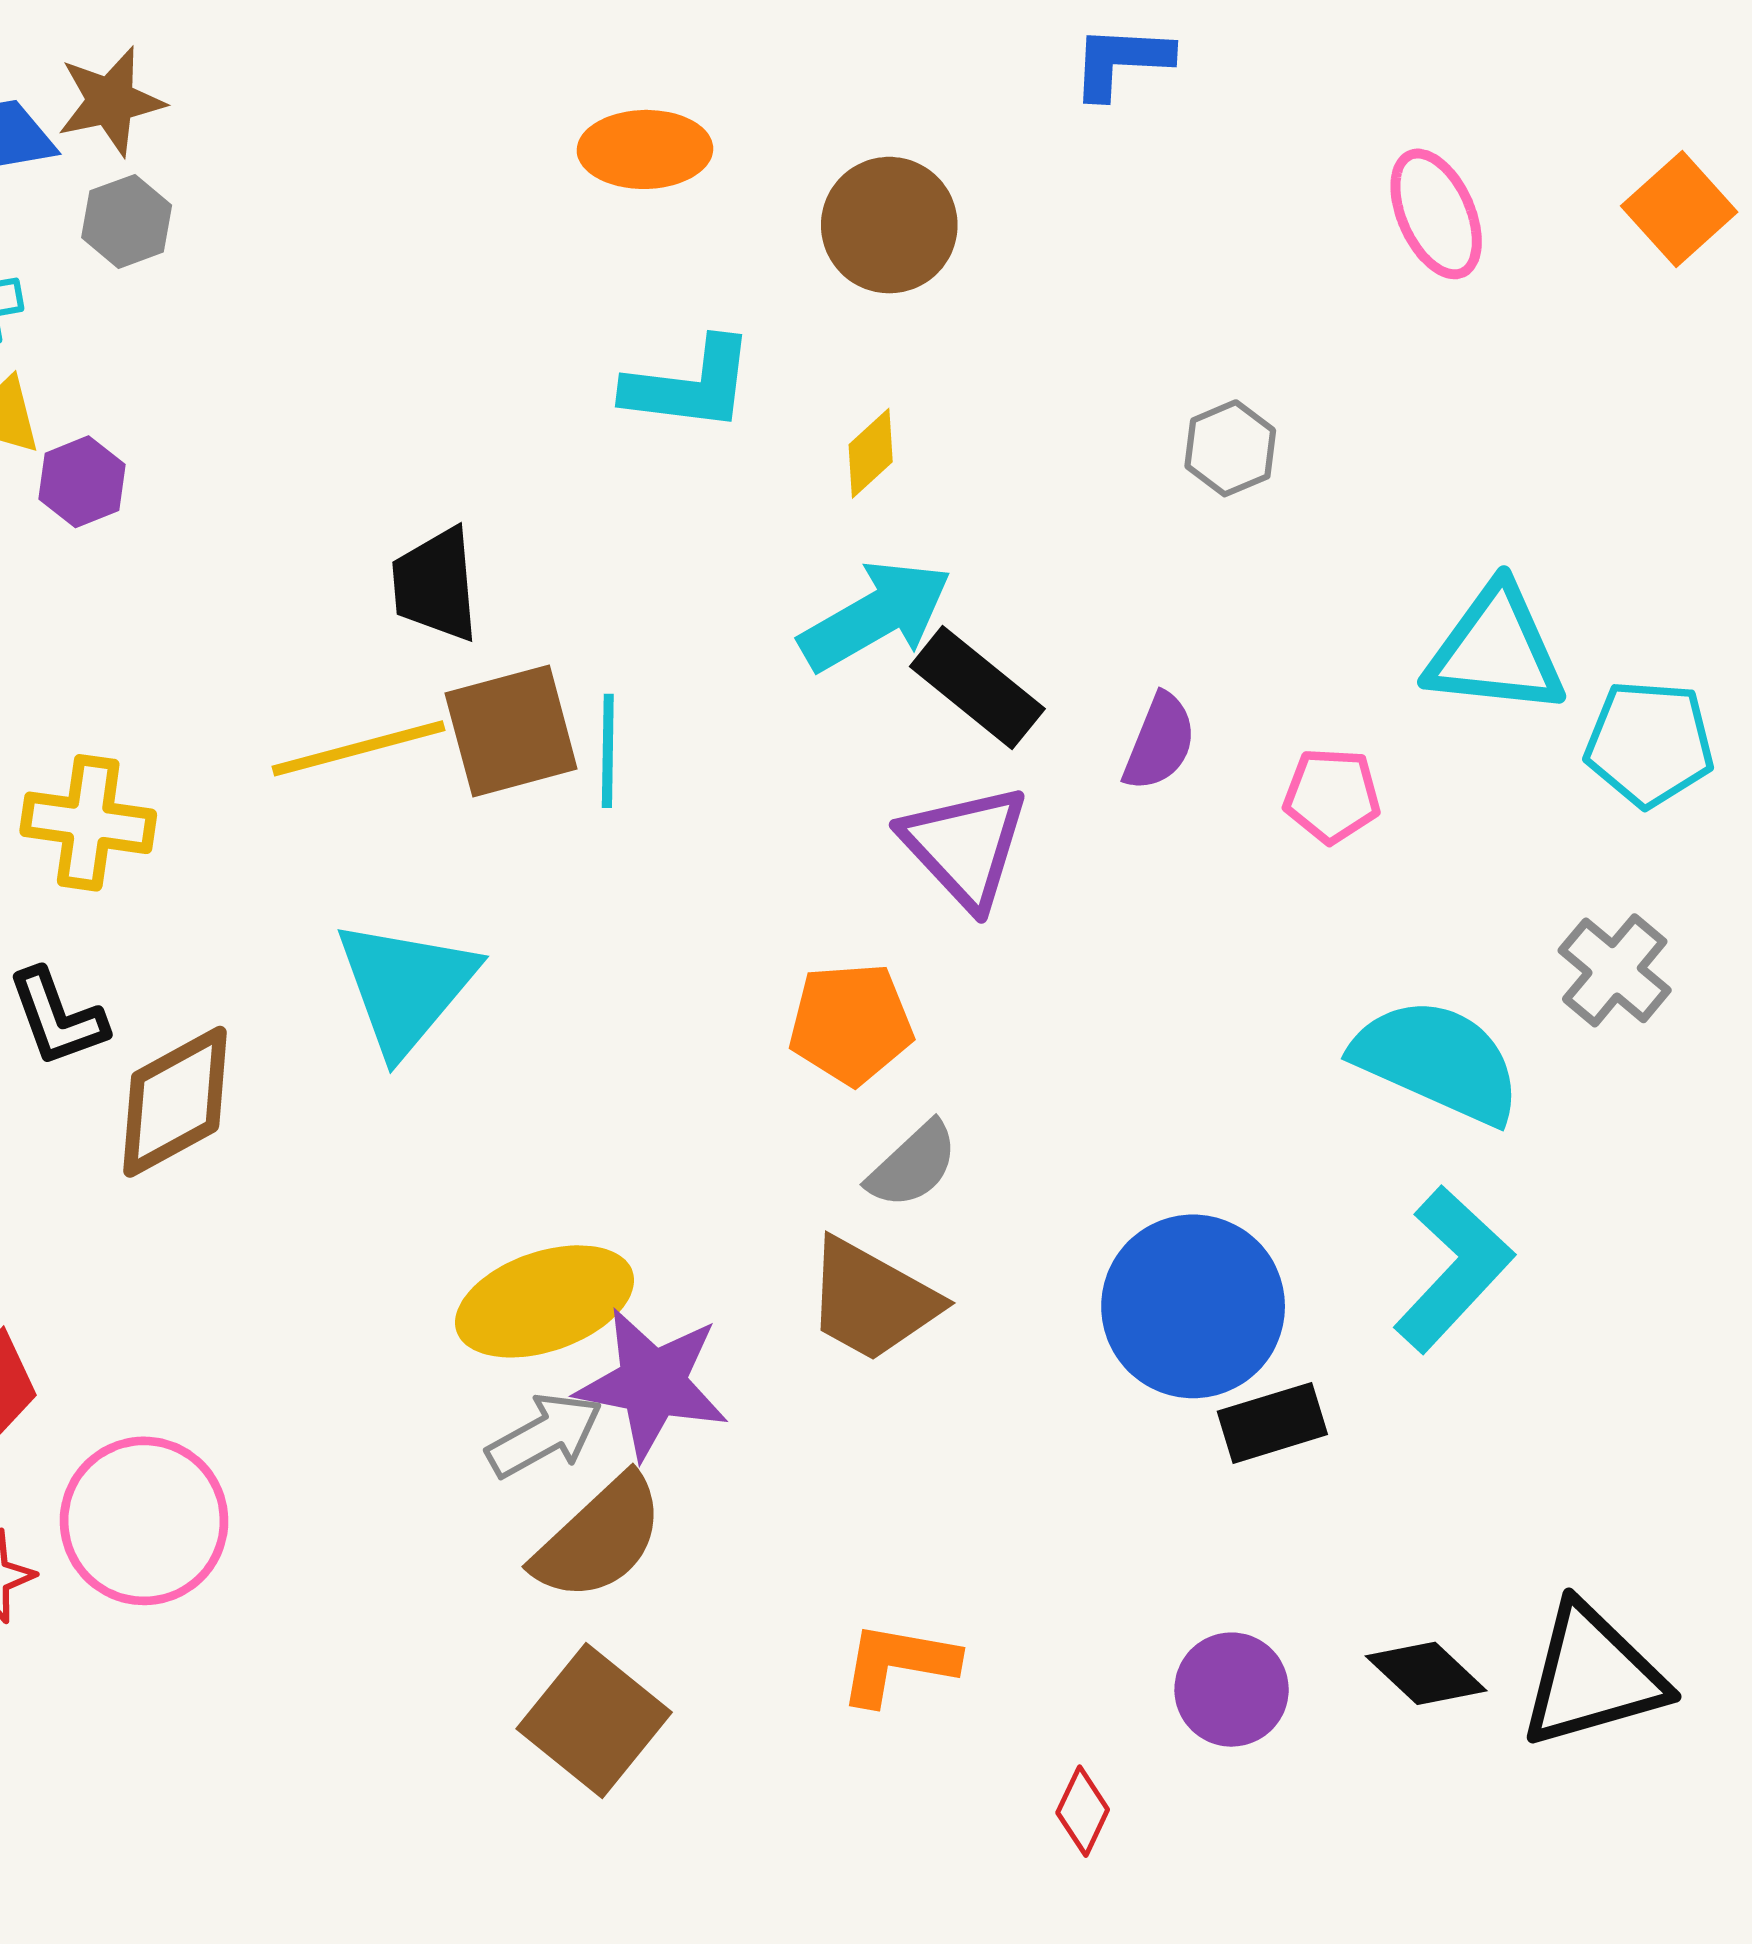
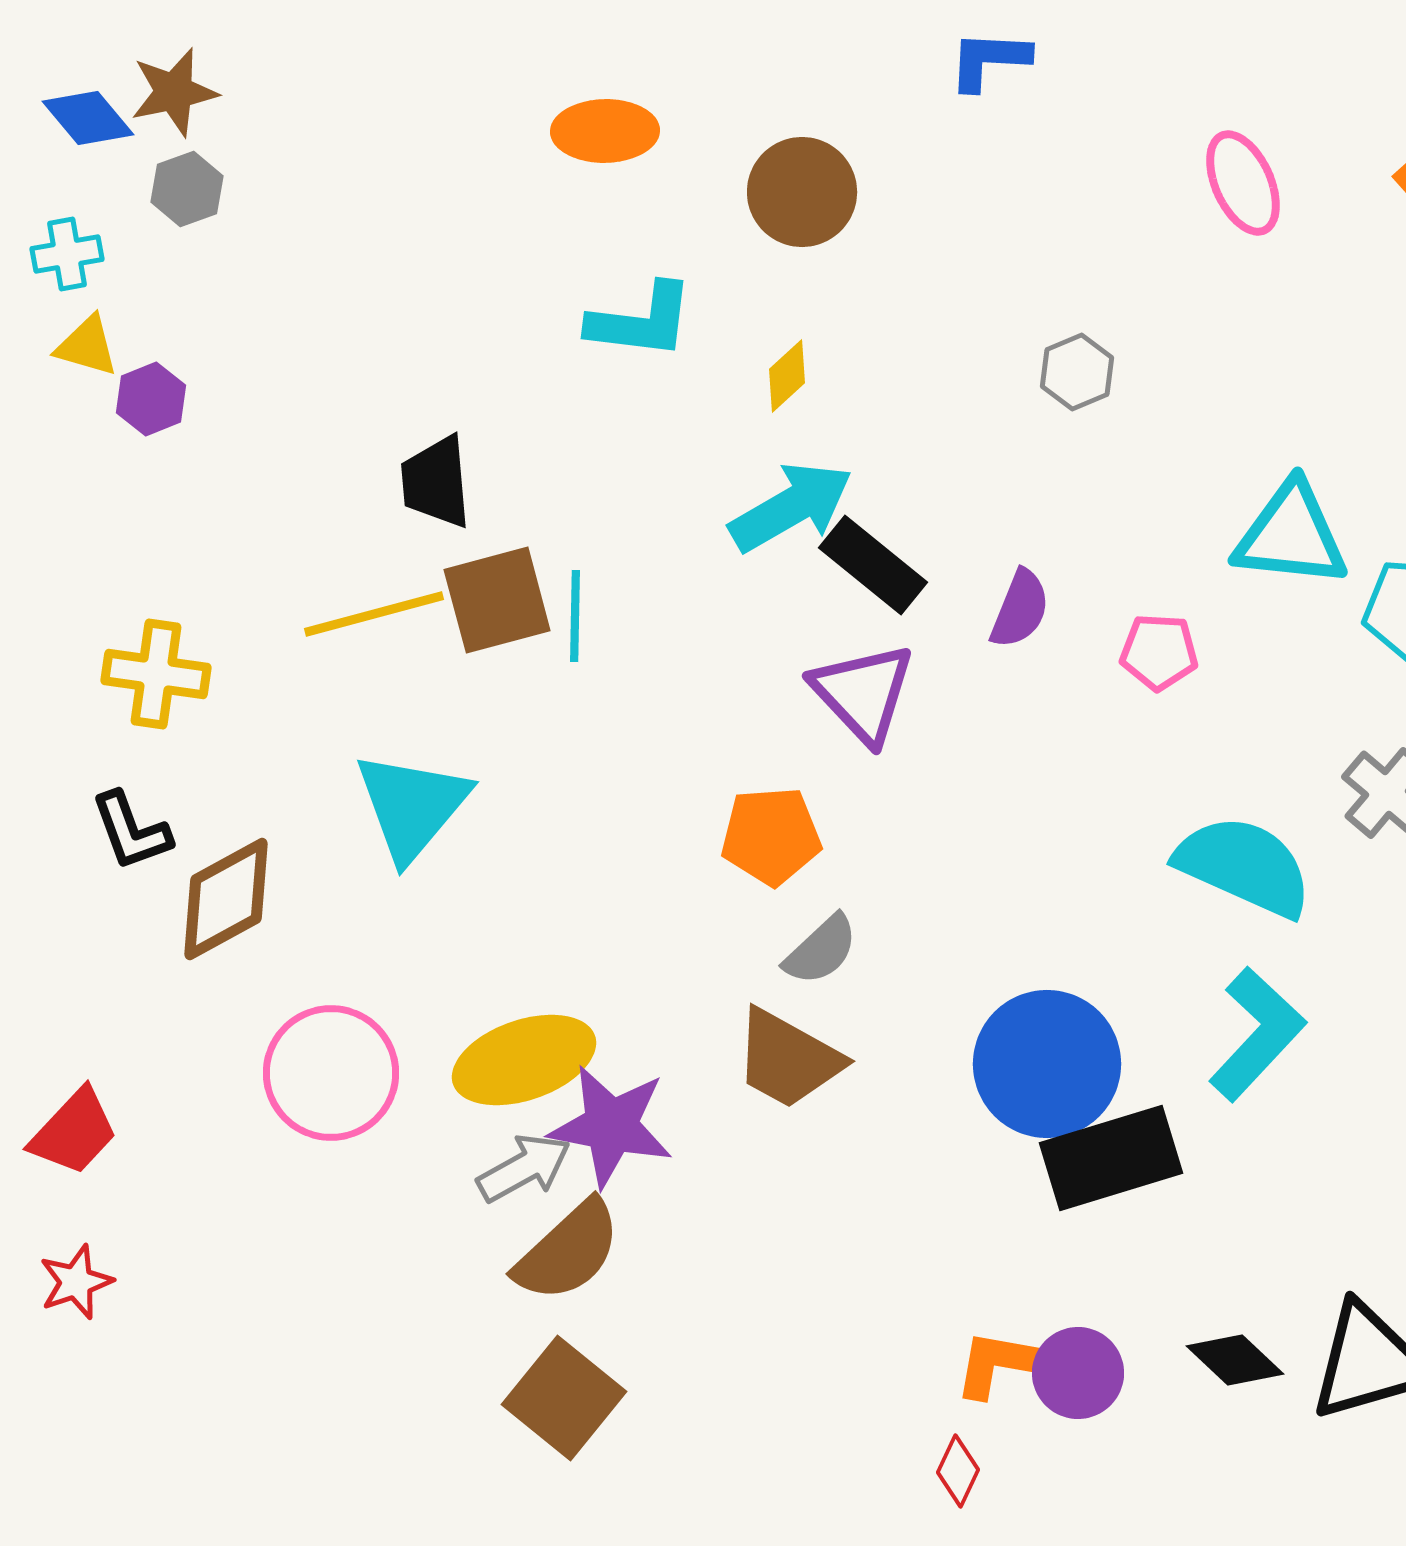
black rectangle: (1272, 1423) -> (1111, 1158), size x1.6
pink circle: (144, 1521) -> (331, 1073), moved
orange L-shape: (898, 1663) -> (1002, 1364), moved

